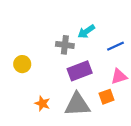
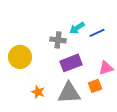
blue line: (116, 46) -> (97, 33), moved
yellow circle: (22, 64) -> (20, 57), size x1.5

